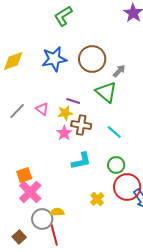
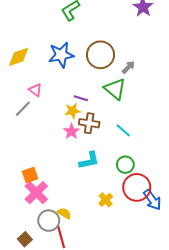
pink triangle: (42, 109) -> (35, 90), moved
yellow semicircle: (57, 212) -> (64, 213), turned 32

